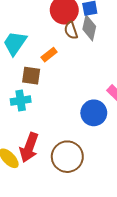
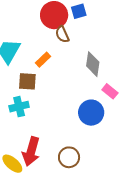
gray diamond: (89, 28) -> (93, 64), moved
brown circle: (67, 157) -> (69, 157), size x0.7

